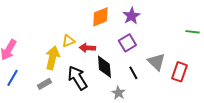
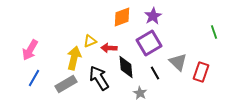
green line: (192, 32) -> (214, 32), turned 64
purple square: (127, 43) -> (149, 43), size x1.4
gray rectangle: (44, 84) -> (66, 84), size x1.5

